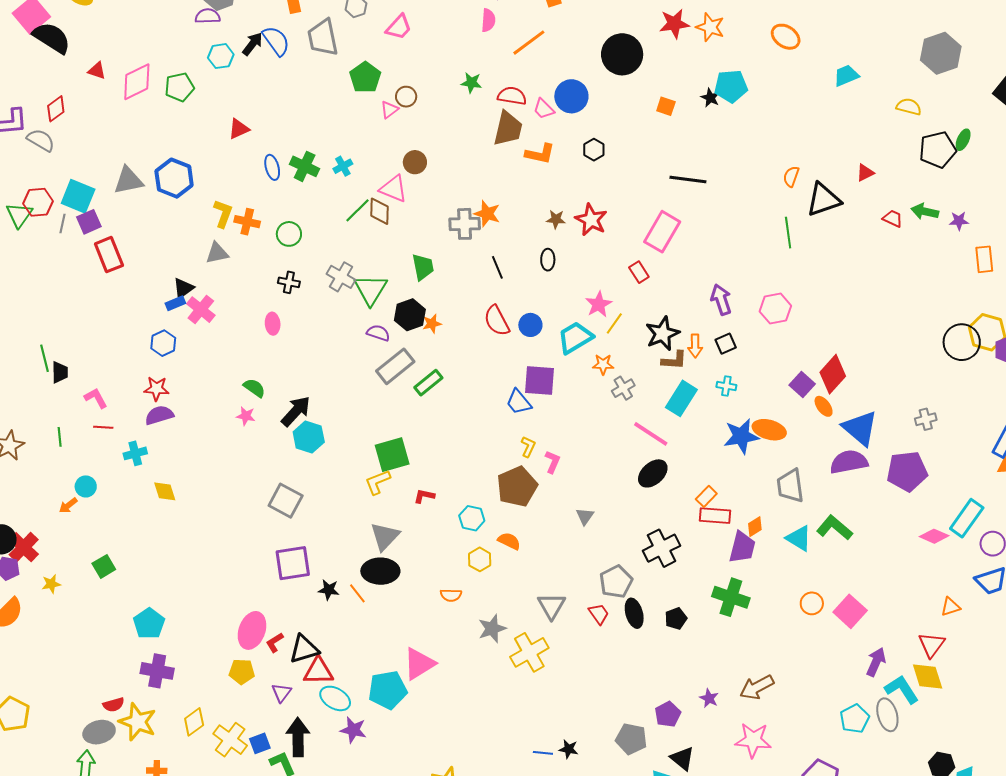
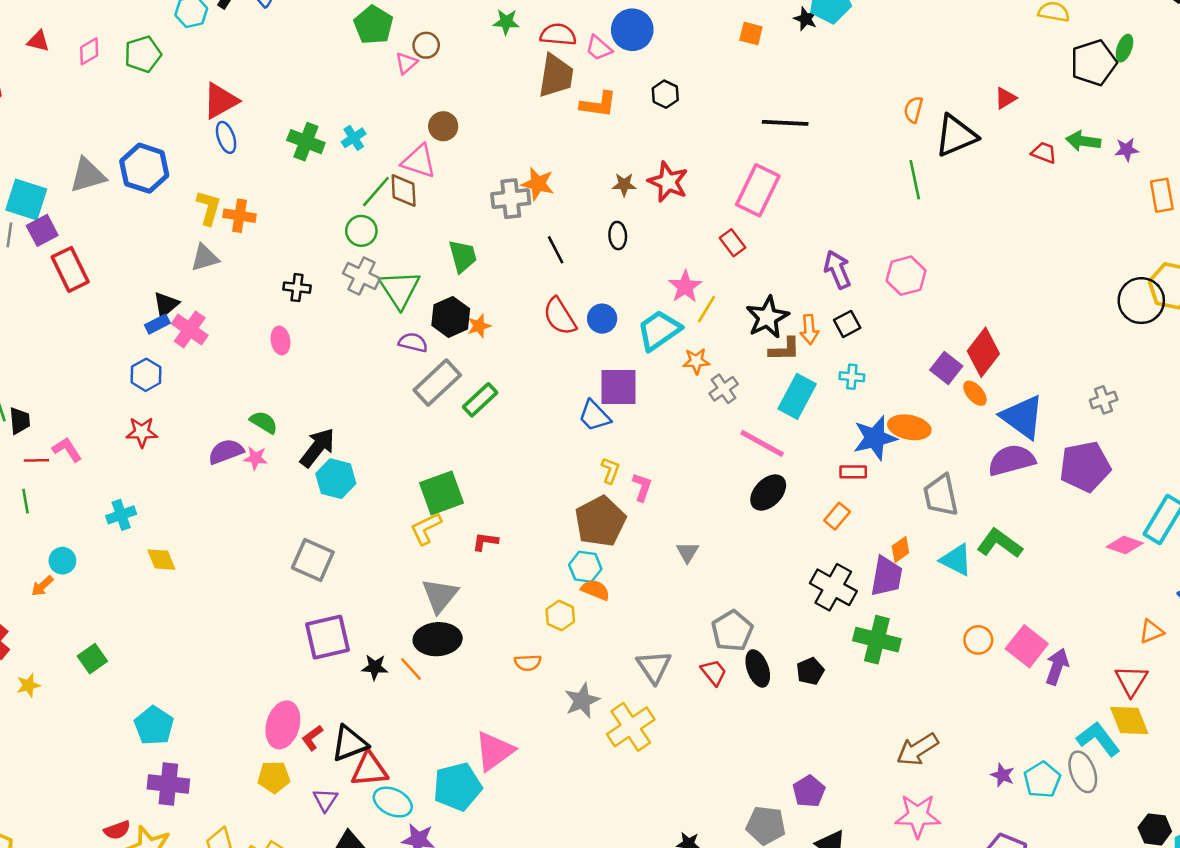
pink diamond: (137, 82) -> (89, 51), size x0.6
red triangle: (239, 129) -> (220, 101), size x1.4
blue ellipse: (272, 167) -> (226, 137), moved
green circle: (289, 234) -> (361, 231), moved
purple semicircle: (159, 415) -> (226, 452), moved
red line: (103, 427) -> (36, 460), moved
red rectangle: (715, 516) -> (853, 472), moved, size x0.7
cyan hexagon: (472, 518) -> (585, 567), moved
black cross: (662, 548) -> (833, 587), moved, turned -30
purple arrow: (876, 662) -> (1057, 667), moved
purple star: (709, 698) -> (1002, 775), moved

